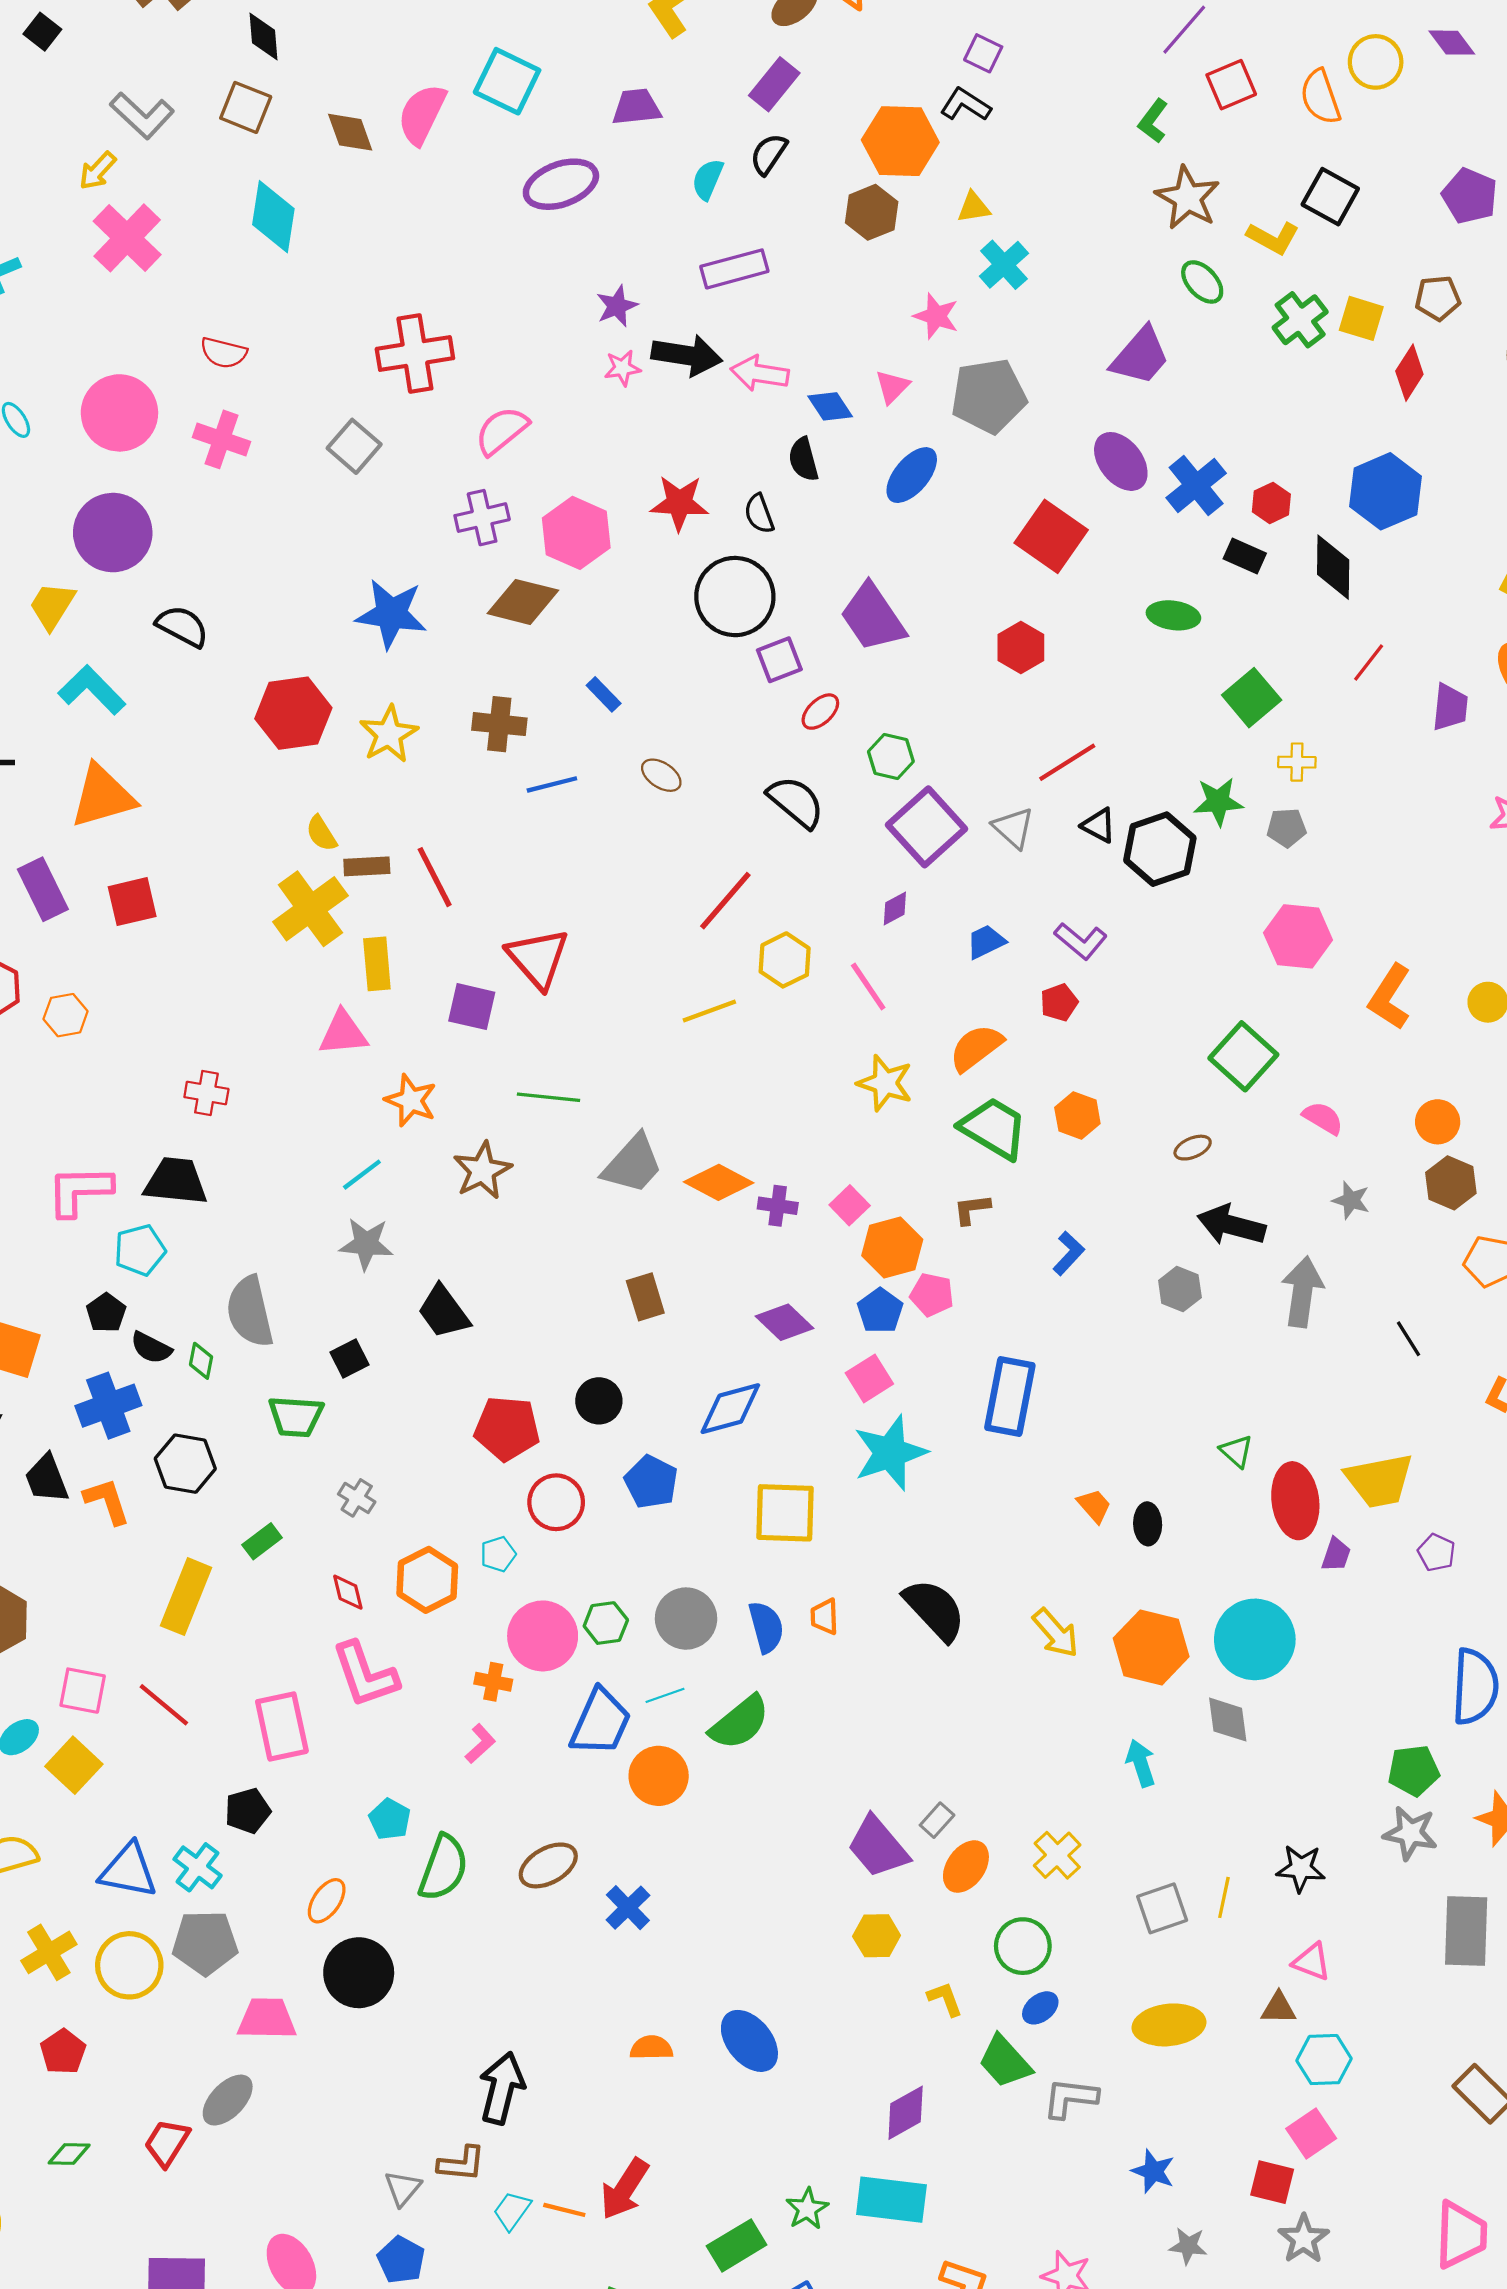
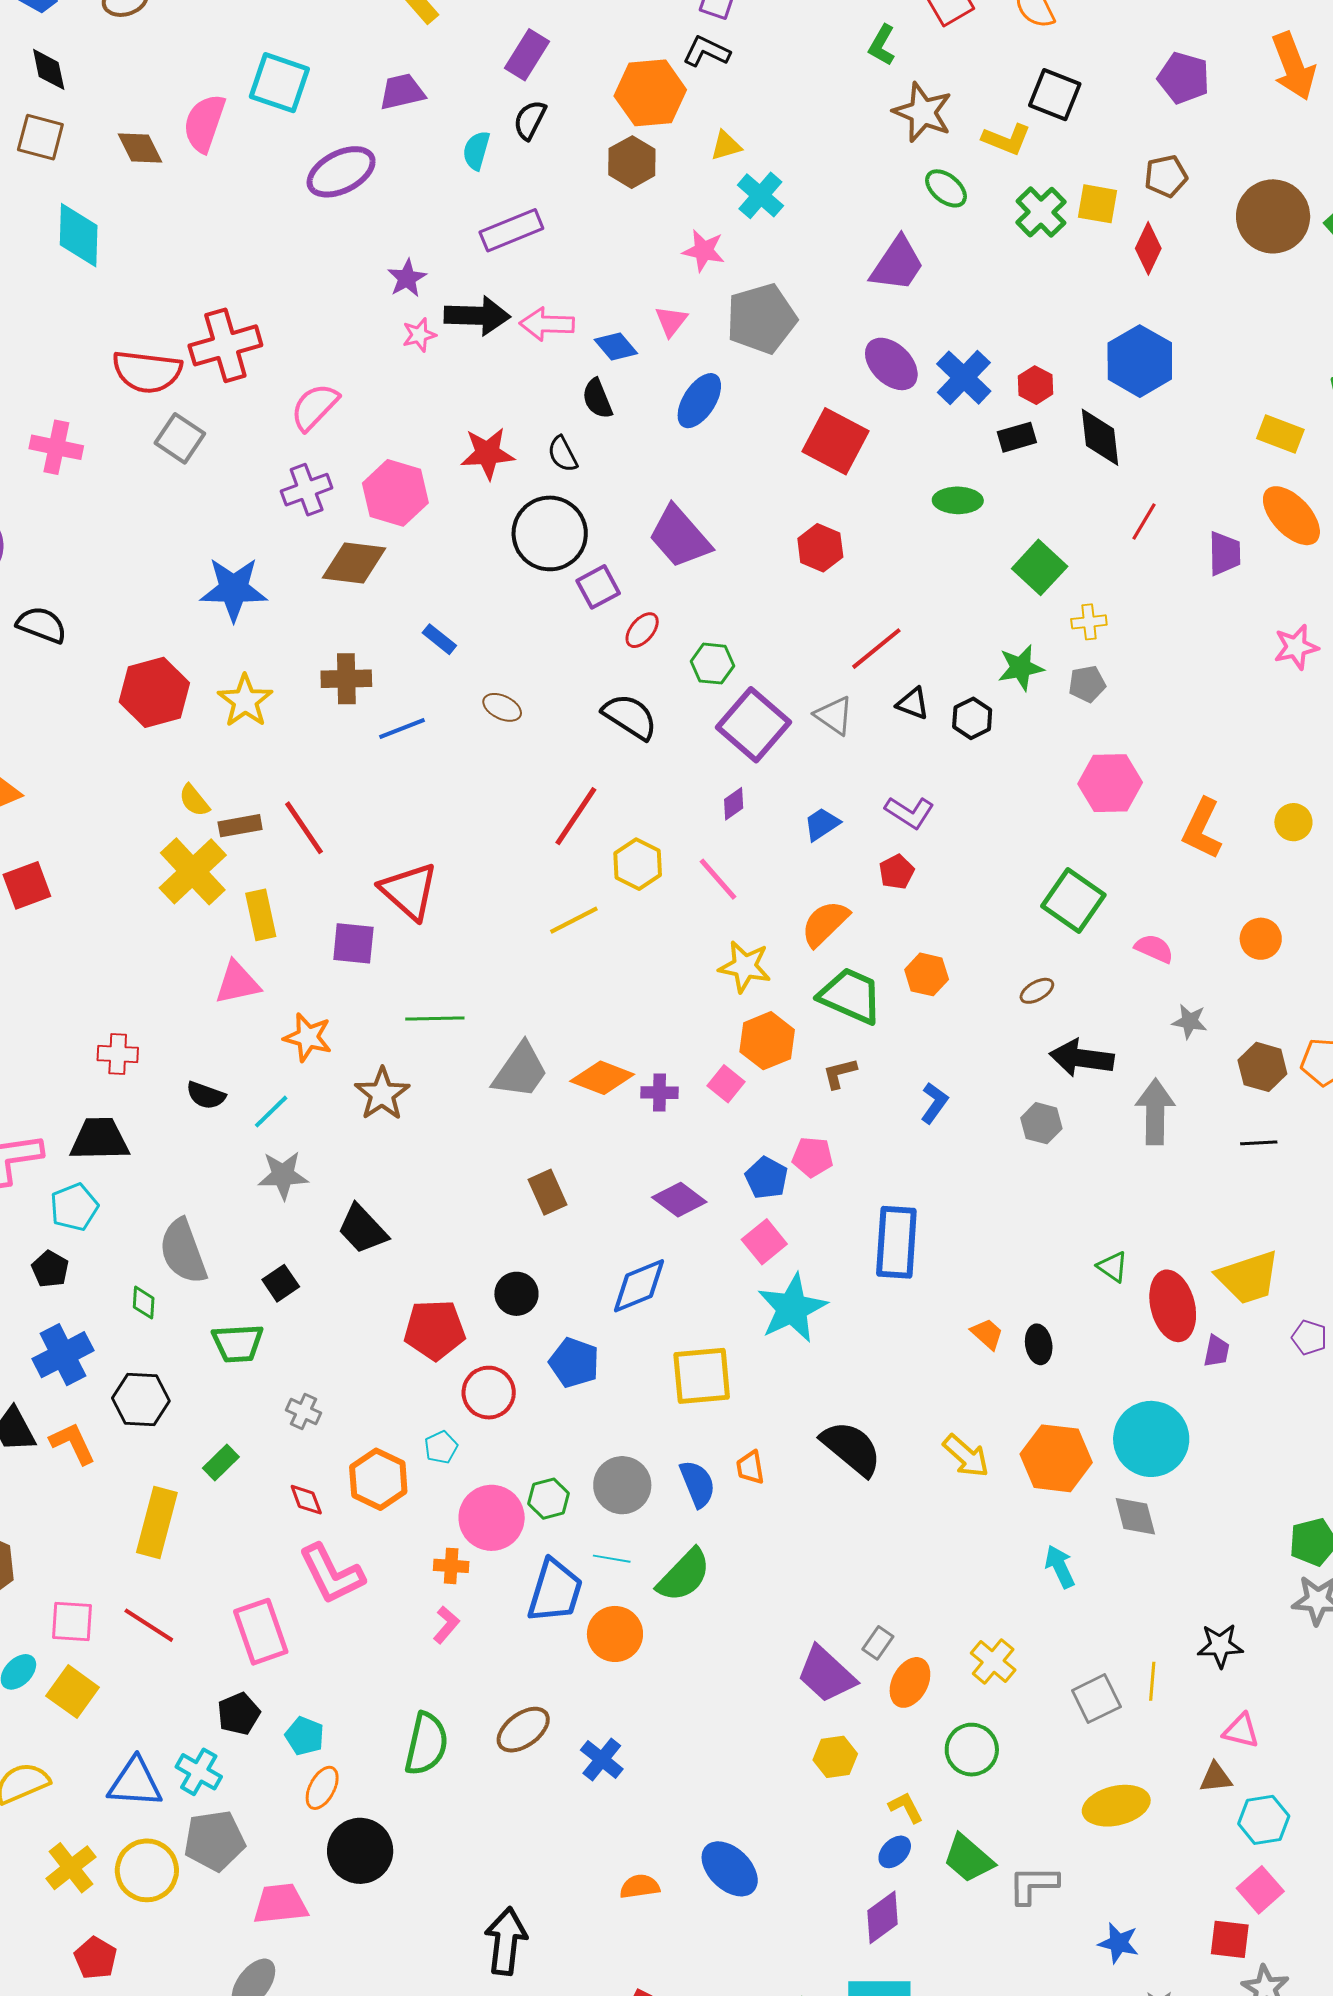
red semicircle: (224, 353) -> (147, 372), moved, size x1.6
black rectangle: (1245, 556) -> (1017, 437), turned -33
black hexagon: (1160, 849) -> (972, 718), size x0.6
brown hexagon: (1451, 1183) -> (1262, 1067), moved
orange hexagon: (892, 1248) -> (767, 1041), moved
black line: (1408, 1339) -> (1259, 1143), turned -54
black semicircle: (151, 1348) -> (206, 1095), moved
cyan line: (665, 1695) -> (612, 1559), turned 36
cyan pentagon: (390, 1819) -> (305, 1736), moved
blue ellipse: (1040, 2008) -> (895, 1852), moved

